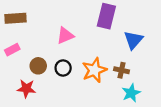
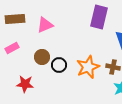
pink triangle: (65, 36) -> (45, 25), moved
brown circle: (38, 66) -> (42, 57), moved

